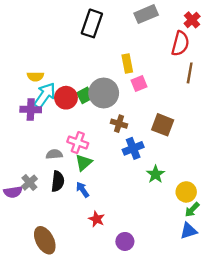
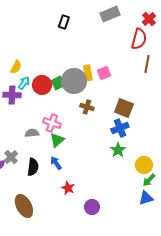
black rectangle: (92, 23) -> (64, 22), size x0.6
yellow rectangle: (127, 64) -> (88, 73), moved
yellow semicircle: (35, 76) -> (16, 67), turned -64
cyan arrow: (45, 95) -> (24, 83), size x0.6
blue cross: (133, 148) -> (120, 128), moved
black semicircle: (58, 181) -> (33, 167), moved

